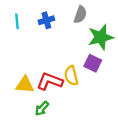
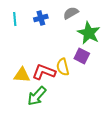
gray semicircle: (80, 15) -> (71, 13), turned -140
green star: (101, 37) -> (89, 33), turned -30
green arrow: (42, 108) -> (37, 96), size x1.5

